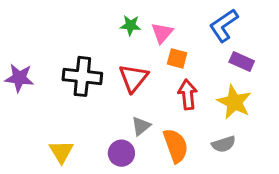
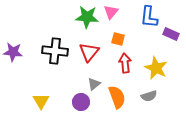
green star: (130, 25) -> (87, 17), size x1.6
blue L-shape: (224, 25) -> (149, 17), turned -50
pink triangle: (162, 33) -> (111, 12), moved
purple rectangle: (242, 61) -> (171, 34), moved

